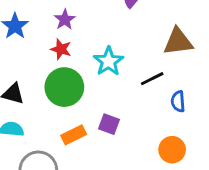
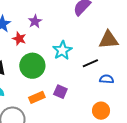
red star: (61, 49) -> (19, 39), moved
blue semicircle: (178, 101) -> (107, 79), turned 96

